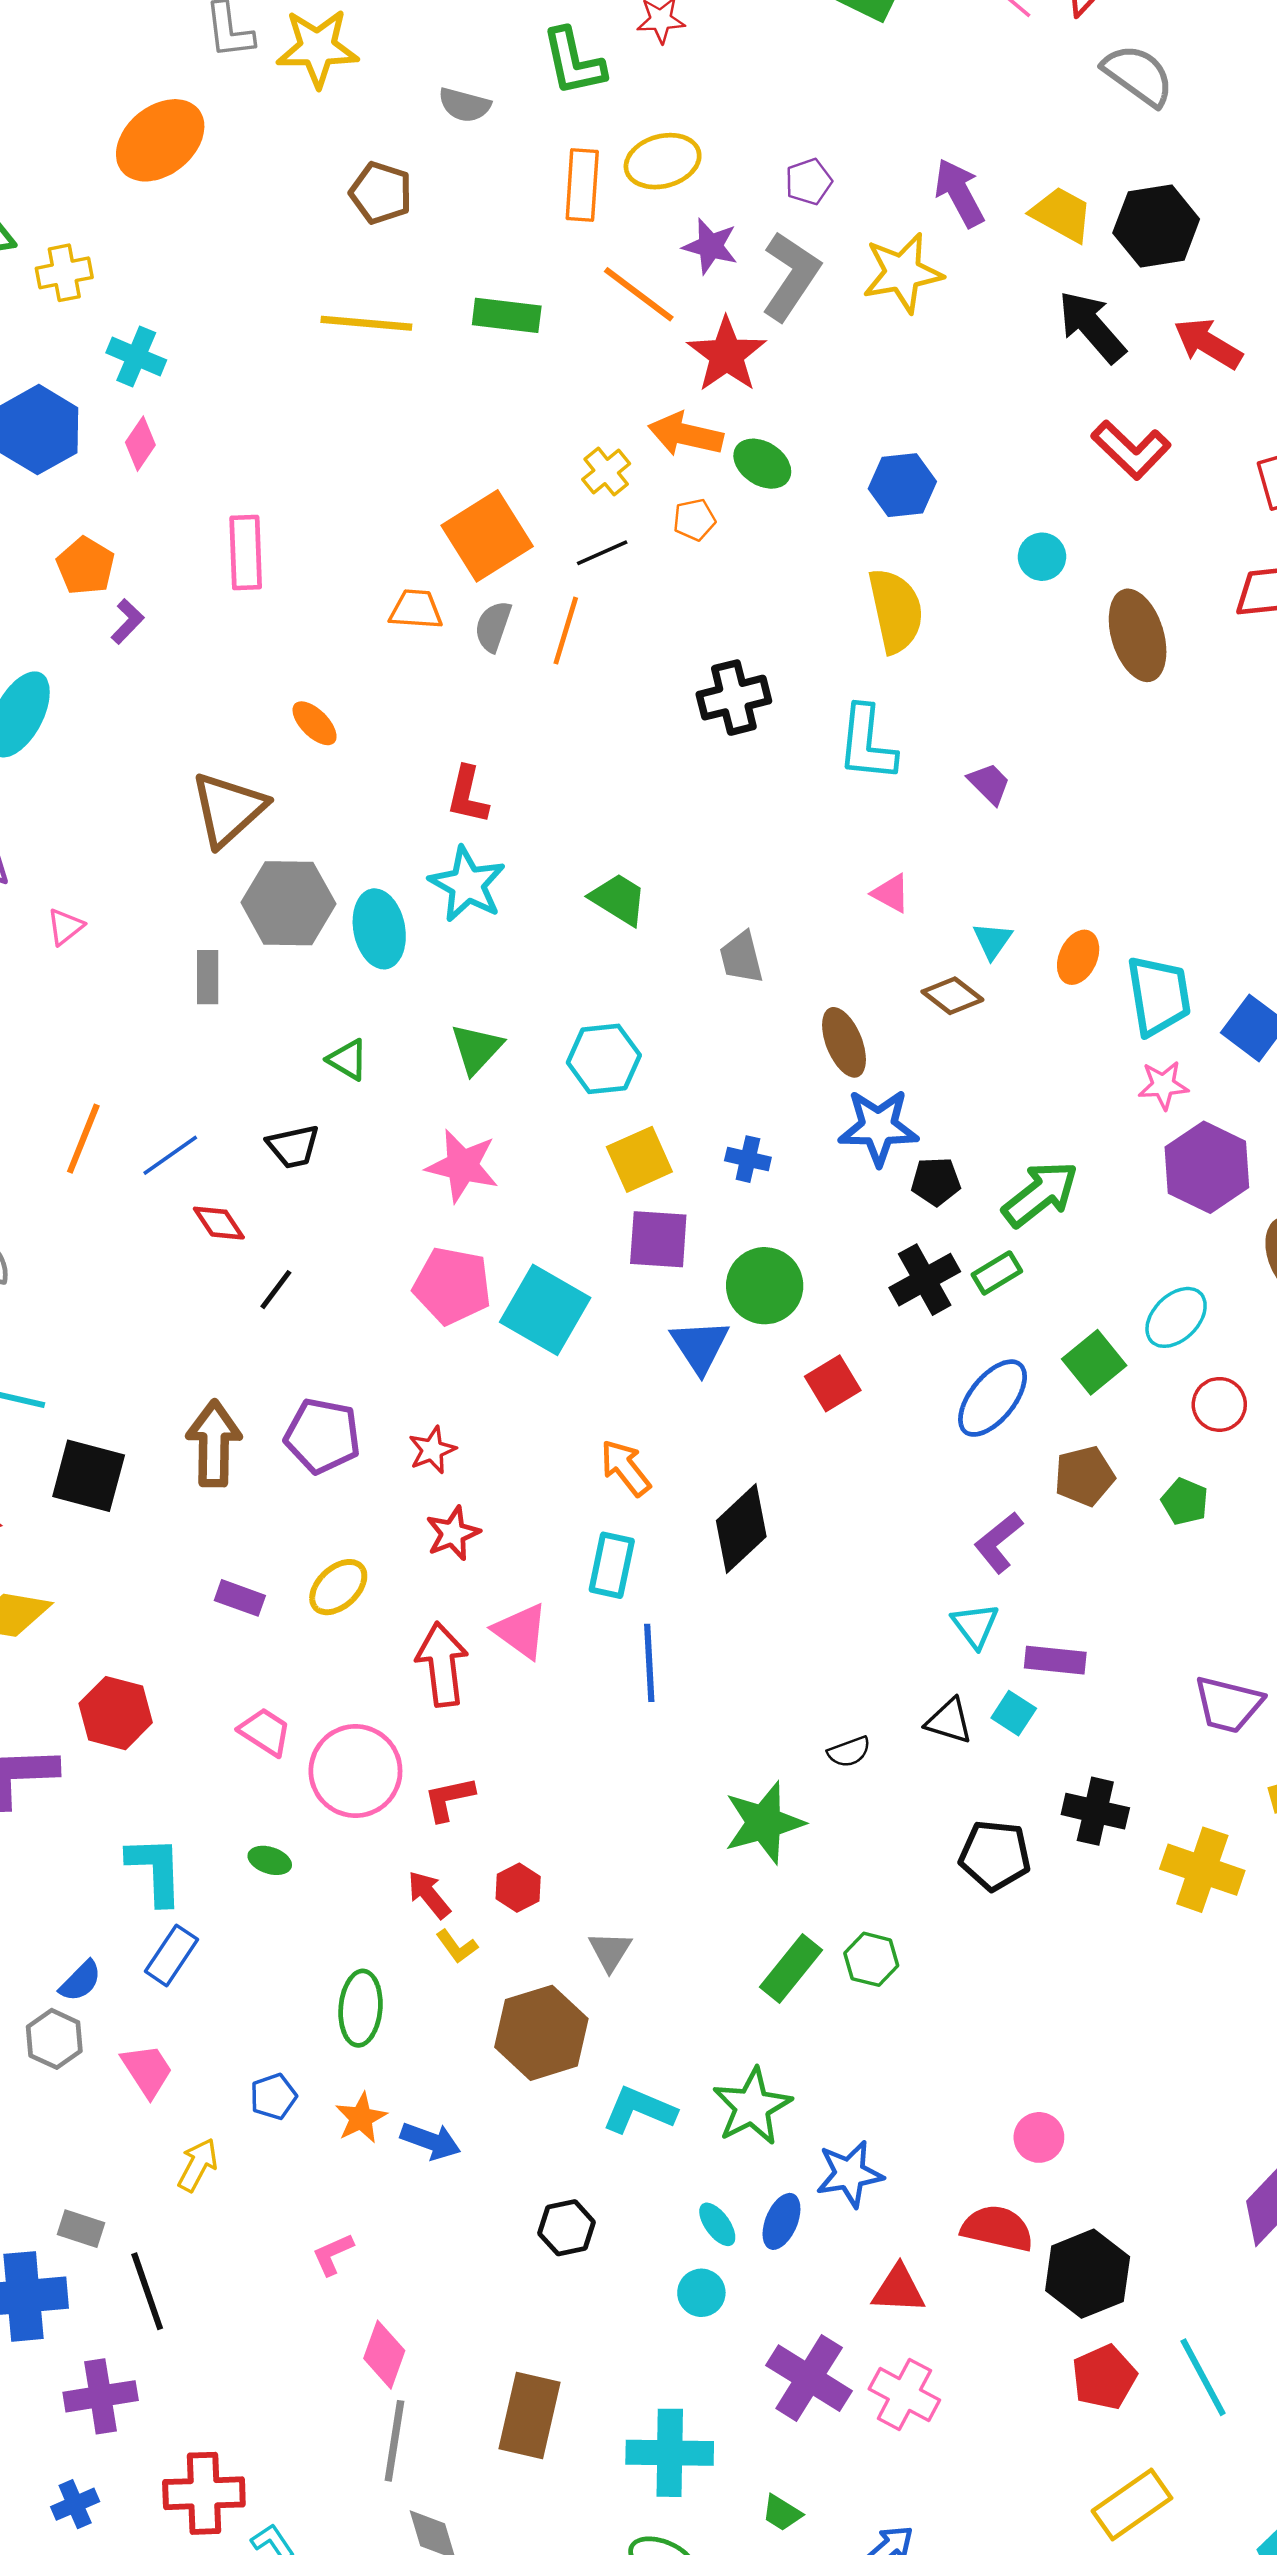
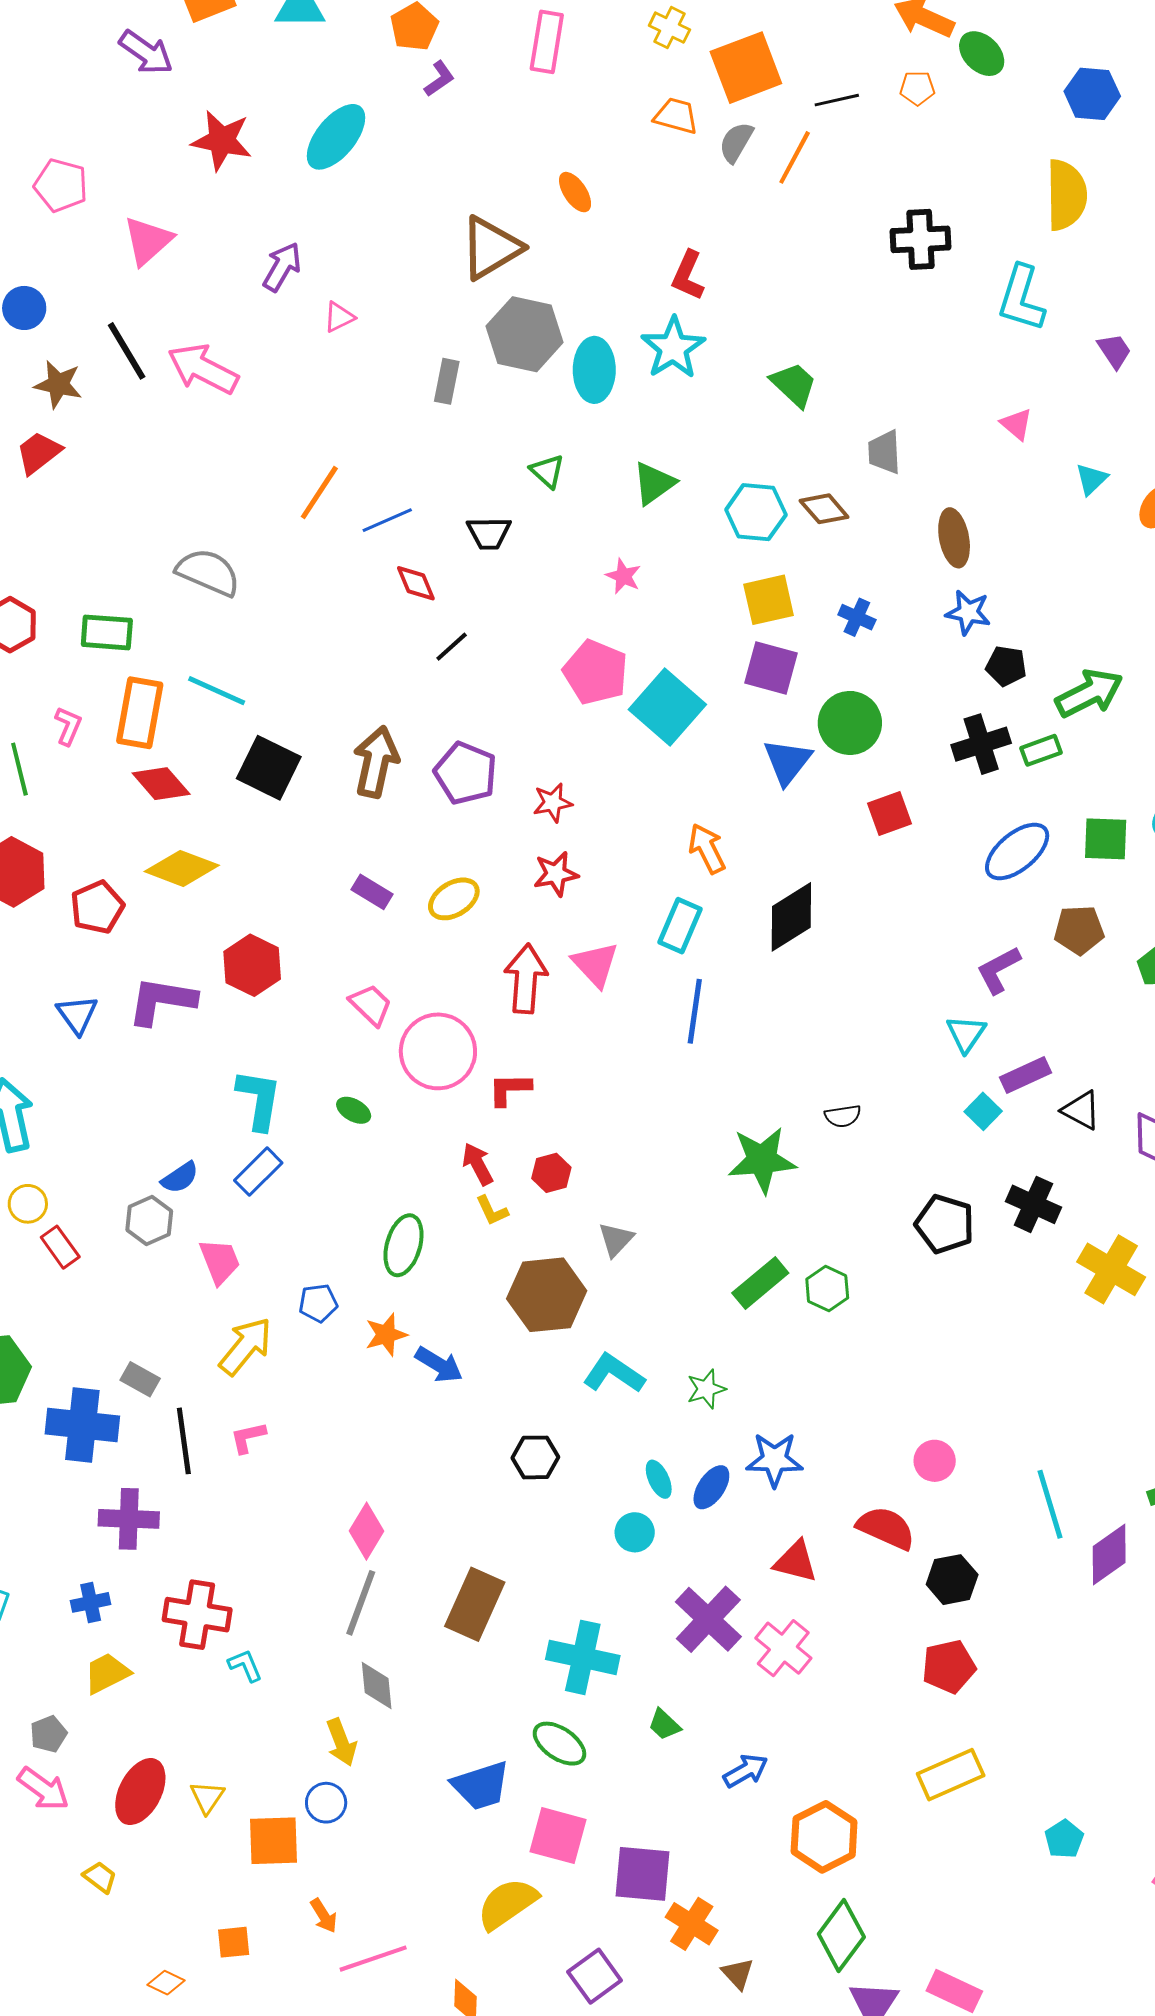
yellow cross: (606, 472) -> (669, 28), moved, turned -36
brown diamond: (952, 996) -> (824, 509), moved
blue star: (878, 1127) -> (968, 612), size x0.7
pink star: (462, 1166) -> (623, 576), size x0.6
green square: (1094, 1362) -> (1106, 839), turned 30
purple rectangle: (1055, 1660) -> (1025, 1075), turned -42
black triangle: (949, 1721) -> (1081, 1110), moved
green star: (752, 2107) -> (706, 1389), size x0.6
yellow arrow: (198, 2165) -> (246, 1346), size x1.4
pink L-shape: (333, 2254) -> (248, 1437), moved
black hexagon: (1088, 2274) -> (952, 1580), size x0.7
cyan line: (1203, 2377) -> (1050, 1504), moved

